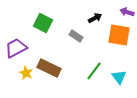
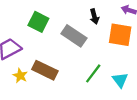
black arrow: (95, 18) -> (94, 16), turned 104
gray rectangle: (76, 36) -> (74, 36), size x1.6

